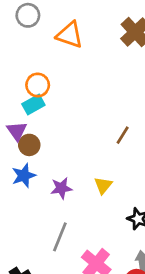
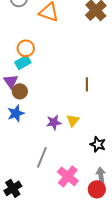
brown line: (123, 135) -> (87, 84), turned -32
purple star: (61, 188) -> (54, 122), moved

